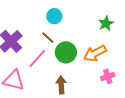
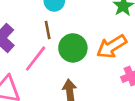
brown line: (48, 38) -> (48, 30), turned 40

